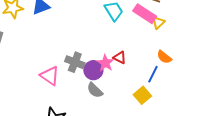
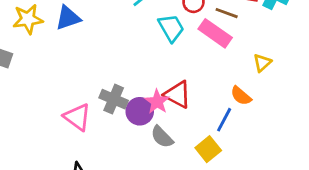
yellow triangle: (158, 23) -> (262, 63), moved
red triangle: (120, 58) -> (178, 95), size x1.5
gray semicircle: (95, 90) -> (162, 137), moved

